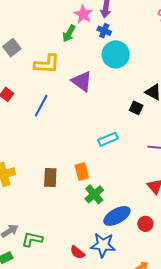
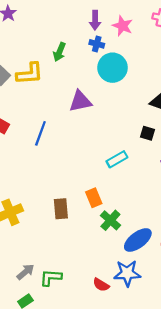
pink star: (83, 14) -> (122, 26), moved
yellow L-shape: (47, 64) -> (30, 74), moved
purple triangle: (82, 81) -> (80, 101), turned -40
black square: (136, 108) -> (147, 133), moved

